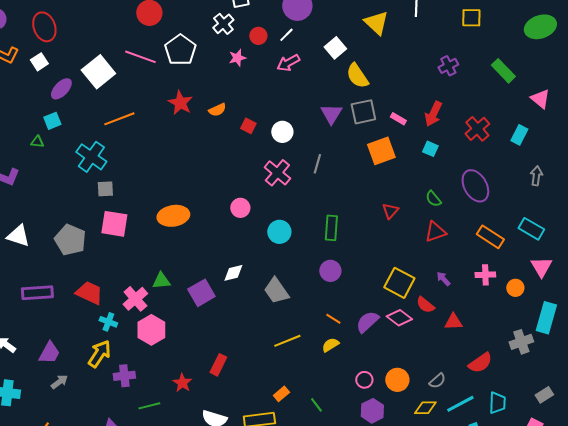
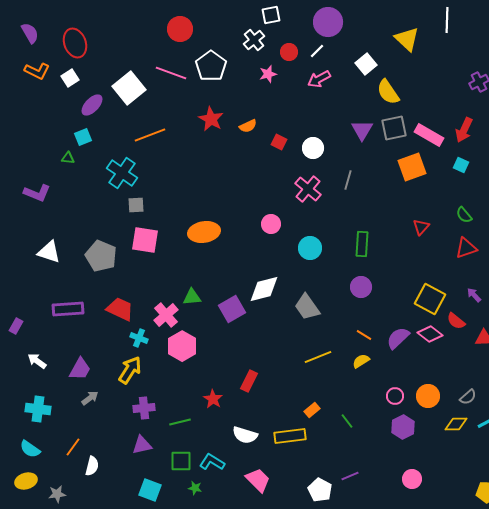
pink rectangle: (398, 119) -> (429, 135), size x1.8
white diamond: (233, 273) -> (264, 289), size x1.5
purple cross: (124, 376) -> (144, 408), moved

